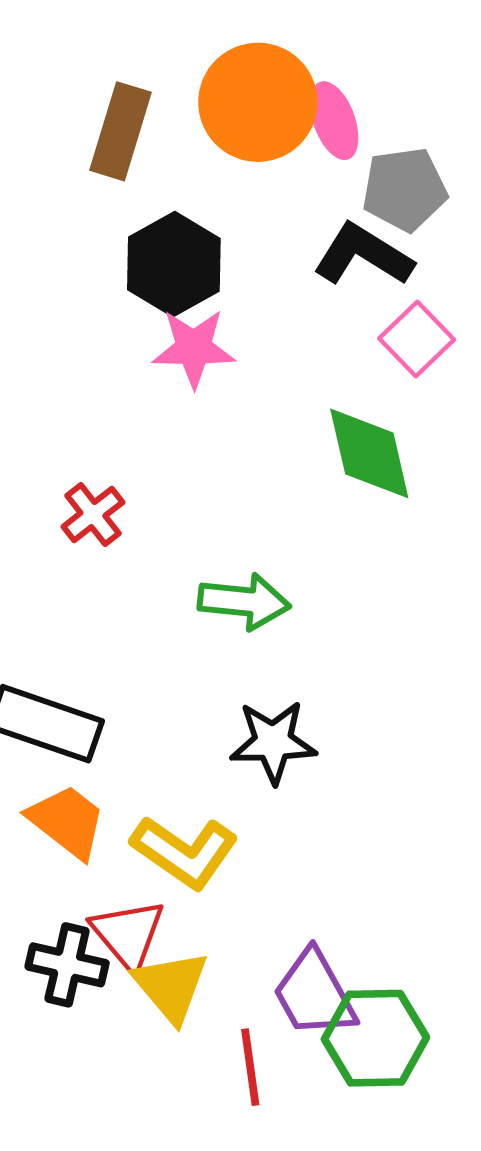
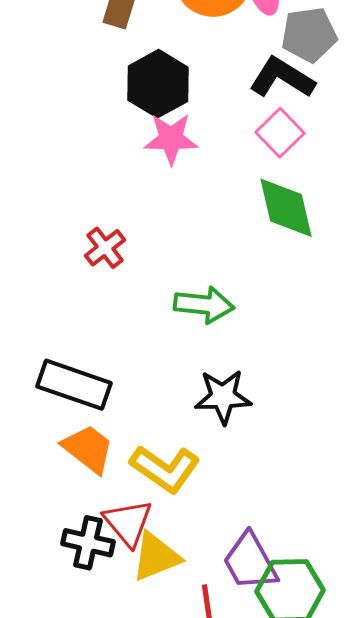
pink square: (417, 339) -> (280, 133), moved
yellow triangle: (171, 986) -> (156, 557), turned 48

